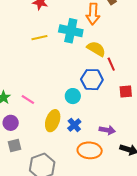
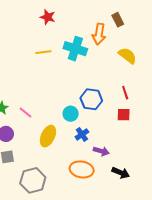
yellow semicircle: (96, 49) -> (127, 56), moved
red line: (111, 64) -> (125, 93), moved
blue cross: (74, 125) -> (82, 134), moved

